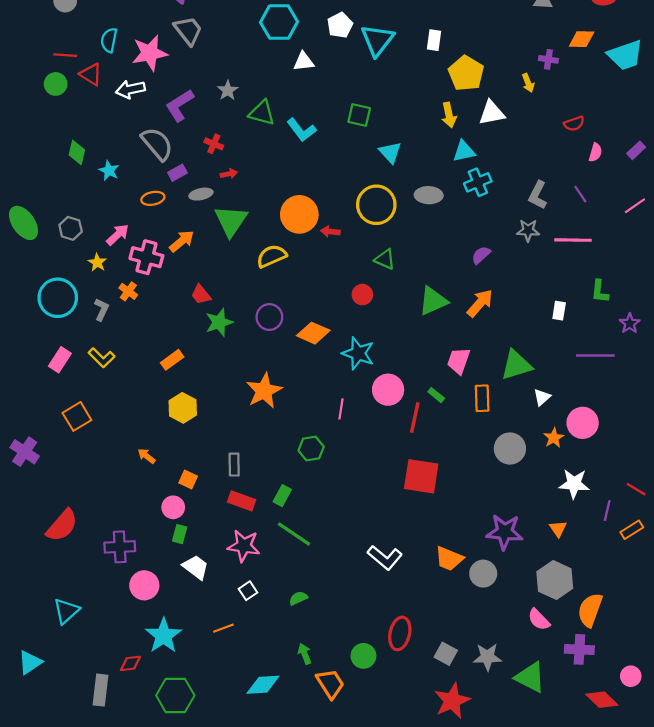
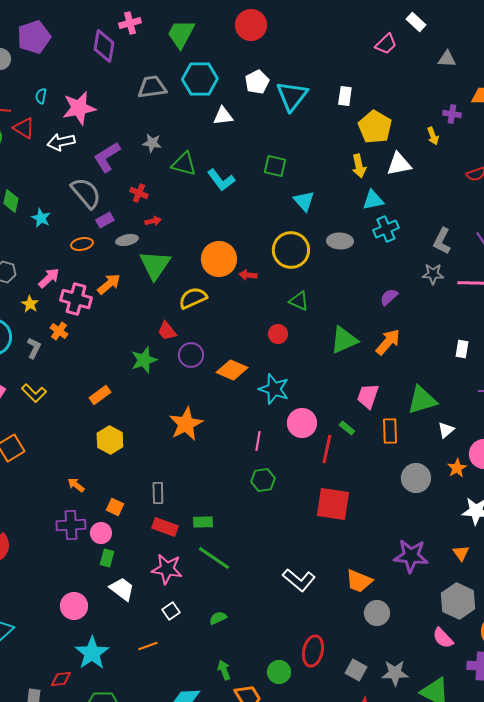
gray trapezoid: (188, 31) -> (152, 87), moved, turned -60
cyan semicircle: (109, 40) -> (41, 96), size x0.7
gray star: (228, 90) -> (152, 143), turned -30
red trapezoid: (201, 295) -> (167, 331), moved
green hexagon: (311, 449) -> (263, 480), moved
green rectangle: (282, 496) -> (203, 522), turned 60
purple cross: (120, 547) -> (71, 525), moved
gray circle: (483, 574) -> (377, 613), moved

